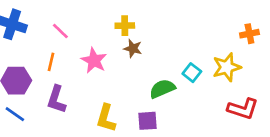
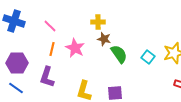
orange line: (51, 62) -> (52, 49), moved
green semicircle: (162, 89) -> (119, 54), moved, turned 78

